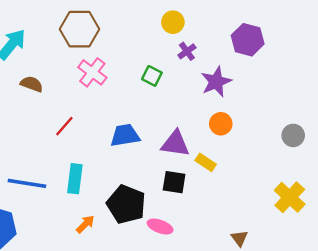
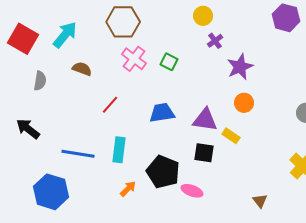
purple hexagon: (248, 40) -> (286, 18), moved
green square: (152, 76) -> (169, 62), moved

